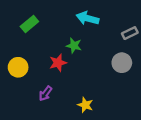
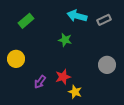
gray rectangle: (130, 33) -> (104, 20), moved
red star: (58, 63) -> (63, 77), moved
gray circle: (122, 63) -> (107, 65), moved

